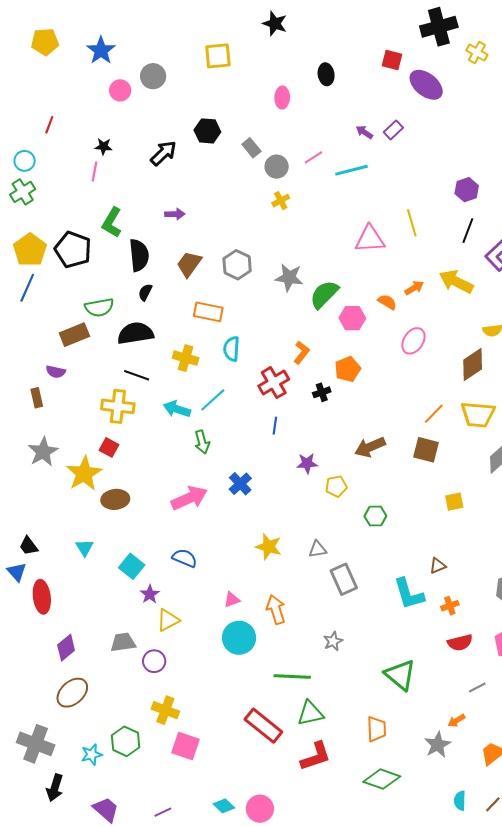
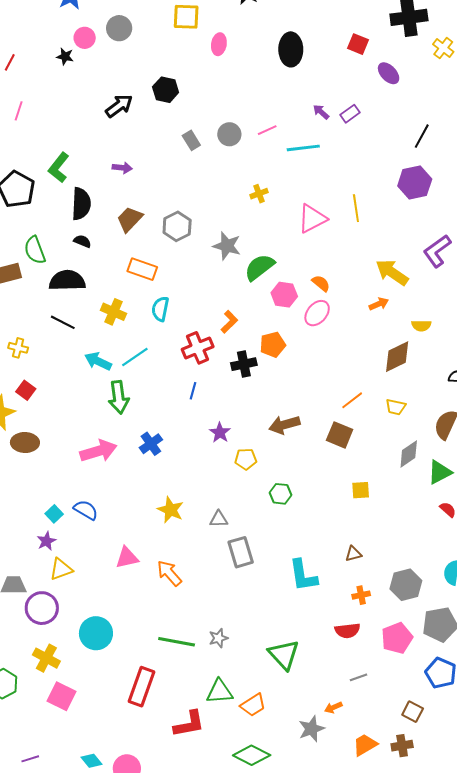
black ellipse: (326, 74) -> (291, 49), size x1.5
purple ellipse: (426, 85) -> (389, 73), size x0.7
pink ellipse: (282, 98) -> (219, 44), moved
black star: (103, 146) -> (65, 56), moved
gray rectangle: (251, 148) -> (191, 140), moved
pink line: (95, 172) -> (19, 111), moved
purple hexagon: (467, 190) -> (415, 183), size x1.4
yellow cross: (281, 201) -> (259, 194), moved
black line: (468, 231) -> (422, 136), moved
pink triangle: (370, 239) -> (312, 219), turned -32
orange arrow: (414, 288) -> (379, 304), moved
black semicircle: (145, 292) -> (82, 241), turned 78
green semicircle: (99, 307) -> (35, 250), turned 72
pink ellipse: (413, 341) -> (317, 313), moved
black cross: (322, 392) -> (244, 364), size x1.4
yellow cross: (118, 406) -> (18, 348), moved, size x0.6
yellow trapezoid: (478, 415) -> (396, 407), size x0.6
green arrow: (202, 442) -> (119, 397), size x1.4
purple star: (307, 463) -> (220, 433), turned 30
cyan square: (132, 566) -> (54, 514), moved, size x0.7
brown triangle: (438, 566) -> (353, 554), moved
pink triangle: (232, 600) -> (127, 558), size x1.4
orange cross: (450, 606) -> (361, 595), moved
orange arrow: (276, 610) -> (169, 573), turned -32
cyan circle: (239, 638) -> (96, 633), moved
gray star: (333, 641) -> (218, 638), moved
purple circle: (154, 661) -> (42, 608), size x1.4
green triangle: (310, 713) -> (219, 692), moved
red rectangle: (263, 726) -> (142, 687), turned 63
orange trapezoid: (376, 729) -> (253, 705), turned 52

